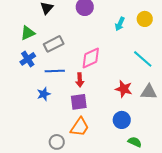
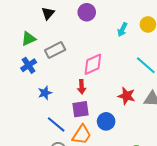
blue line: (55, 71) -> (56, 124), moved, turned 42
blue star: (44, 94) -> (45, 93), moved
blue circle: (122, 120) -> (106, 121), moved

